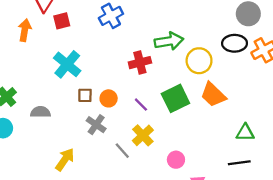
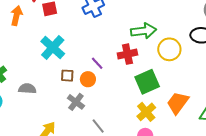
red cross: (140, 63) -> (127, 54), moved
orange trapezoid: (213, 95) -> (178, 103), moved, turned 80
purple line: (141, 105) -> (97, 63), moved
yellow cross: (143, 135) -> (146, 112), moved

